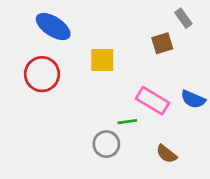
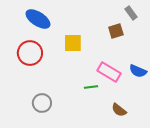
gray circle: (106, 144) -> (42, 103), moved

